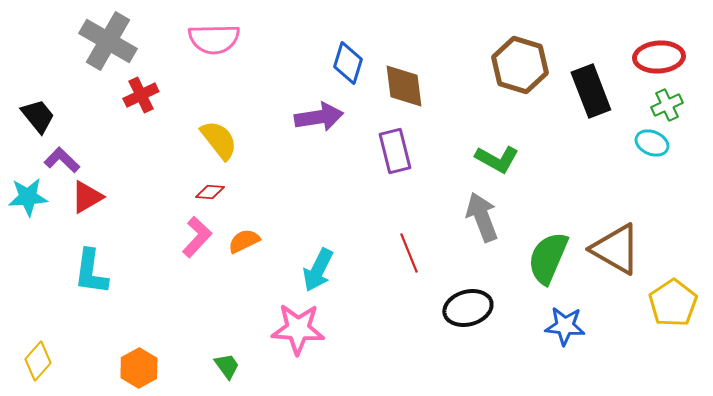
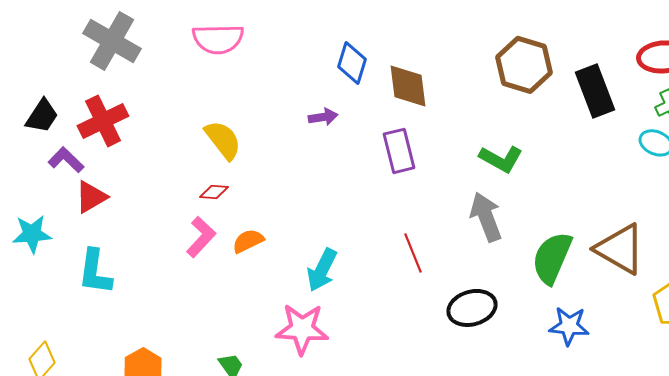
red cross: (141, 95) -> (103, 121), moved, size x1.4
black trapezoid: (38, 116) -> (42, 116), turned 72
purple arrow: (319, 117) -> (323, 117), size x0.6
cyan star: (28, 197) -> (32, 234), moved

